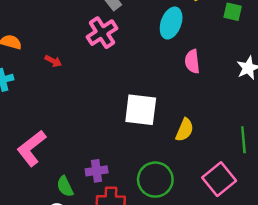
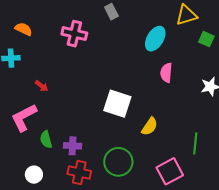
pink cross: (102, 33) -> (74, 34), moved, turned 35
red arrow: (53, 61) -> (42, 86), moved
green semicircle: (65, 186) -> (46, 139), moved

